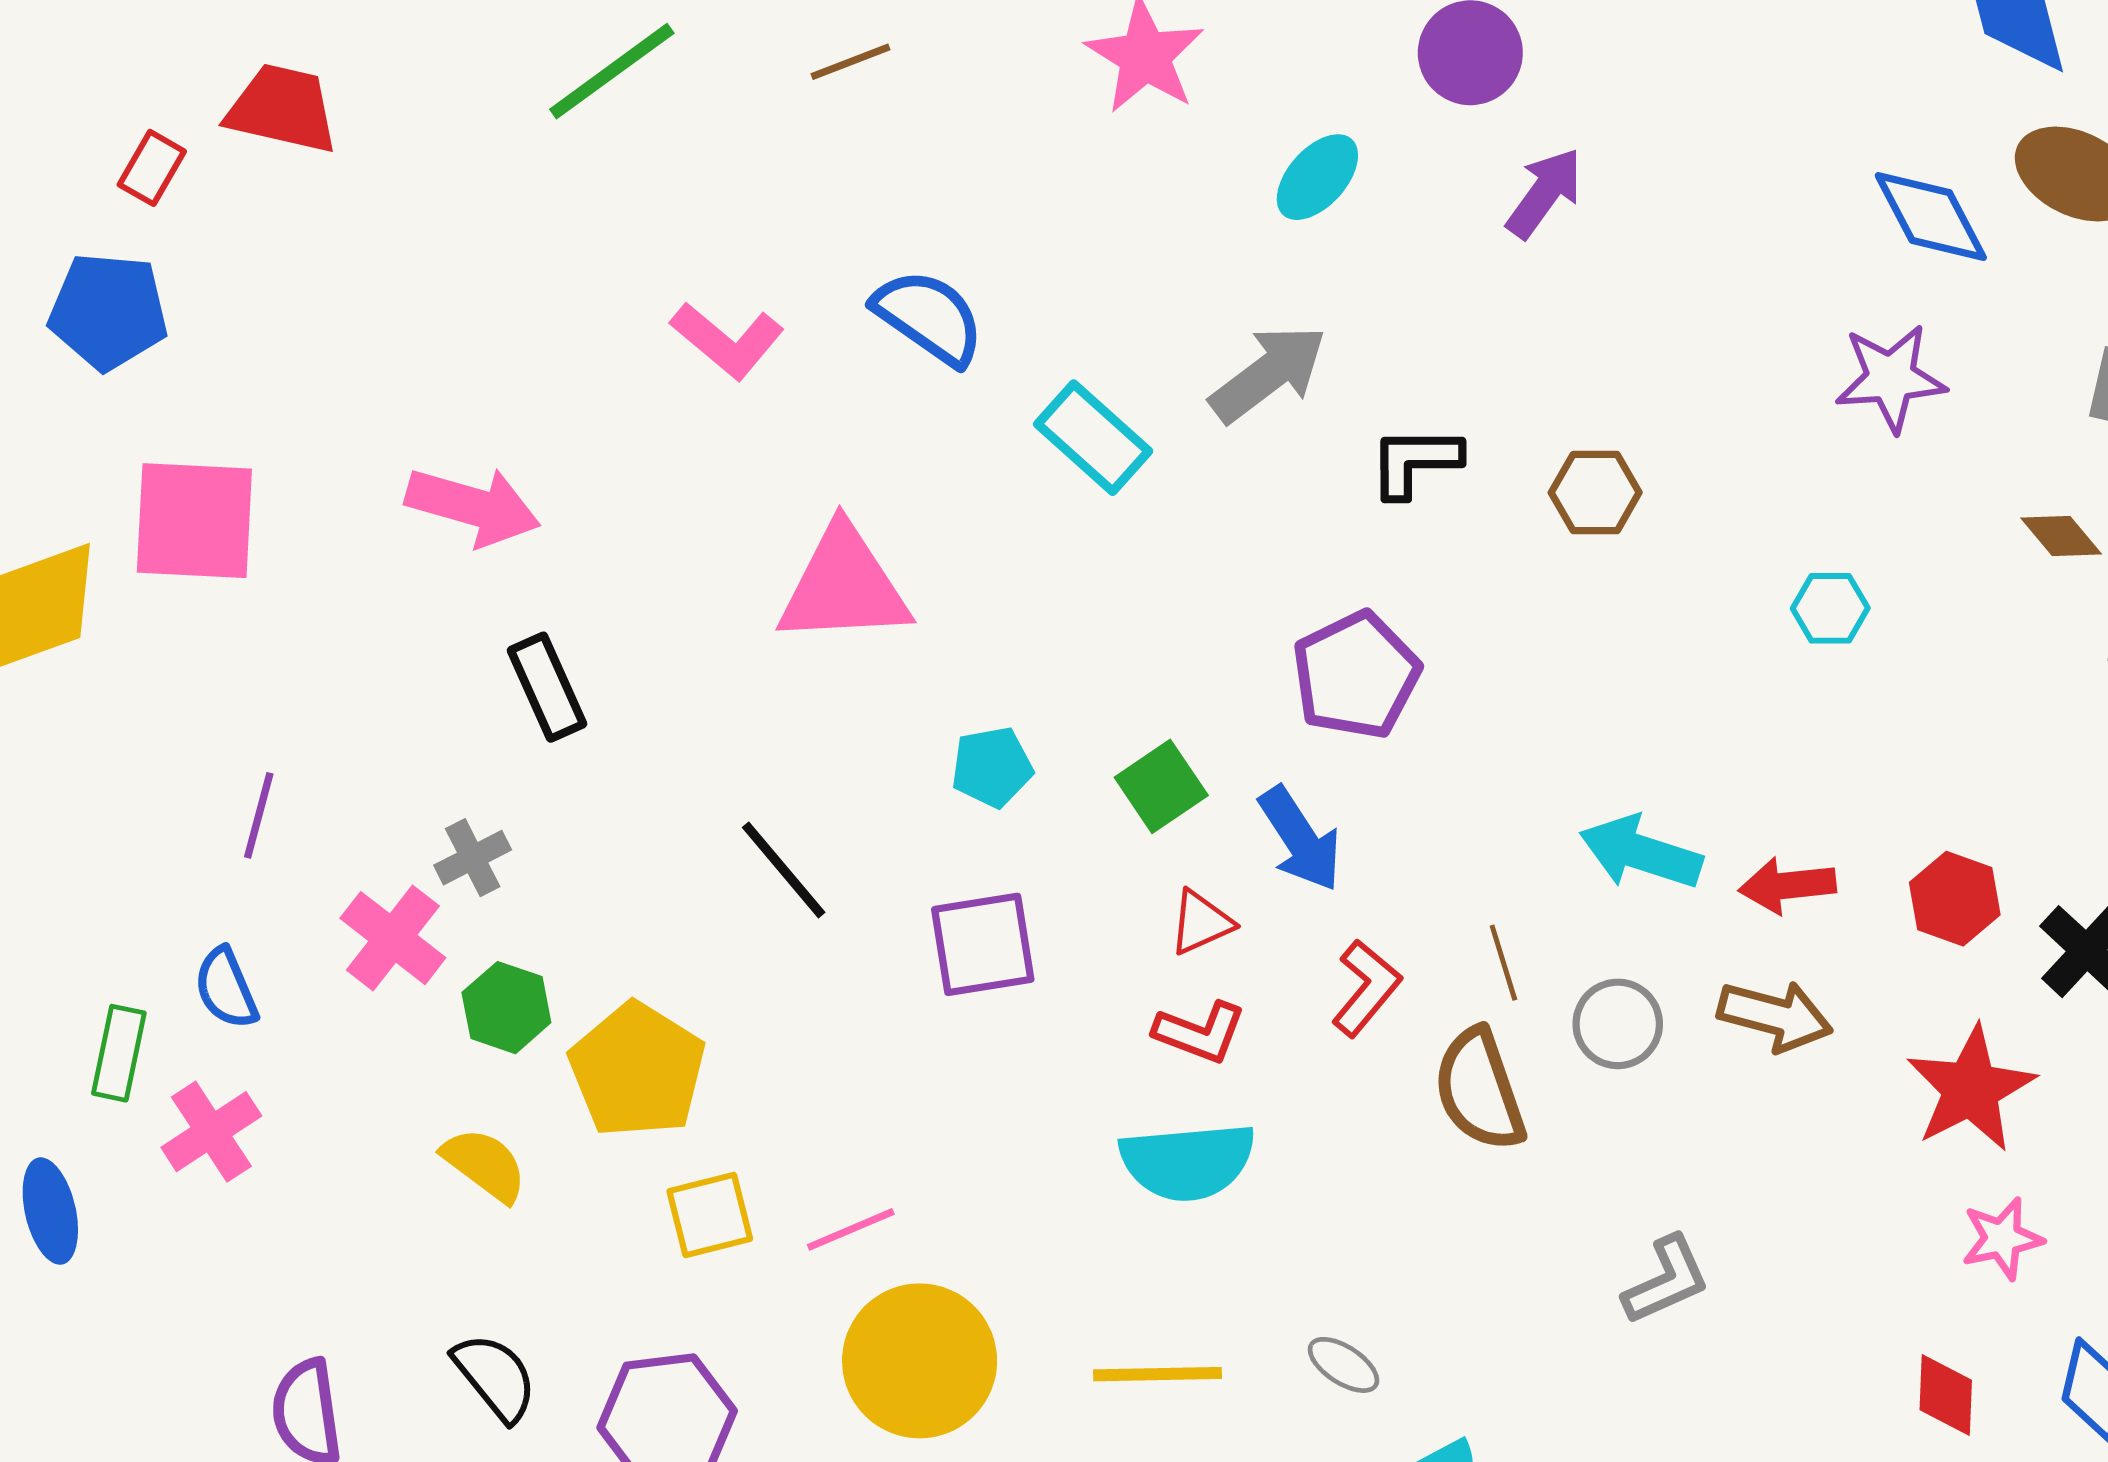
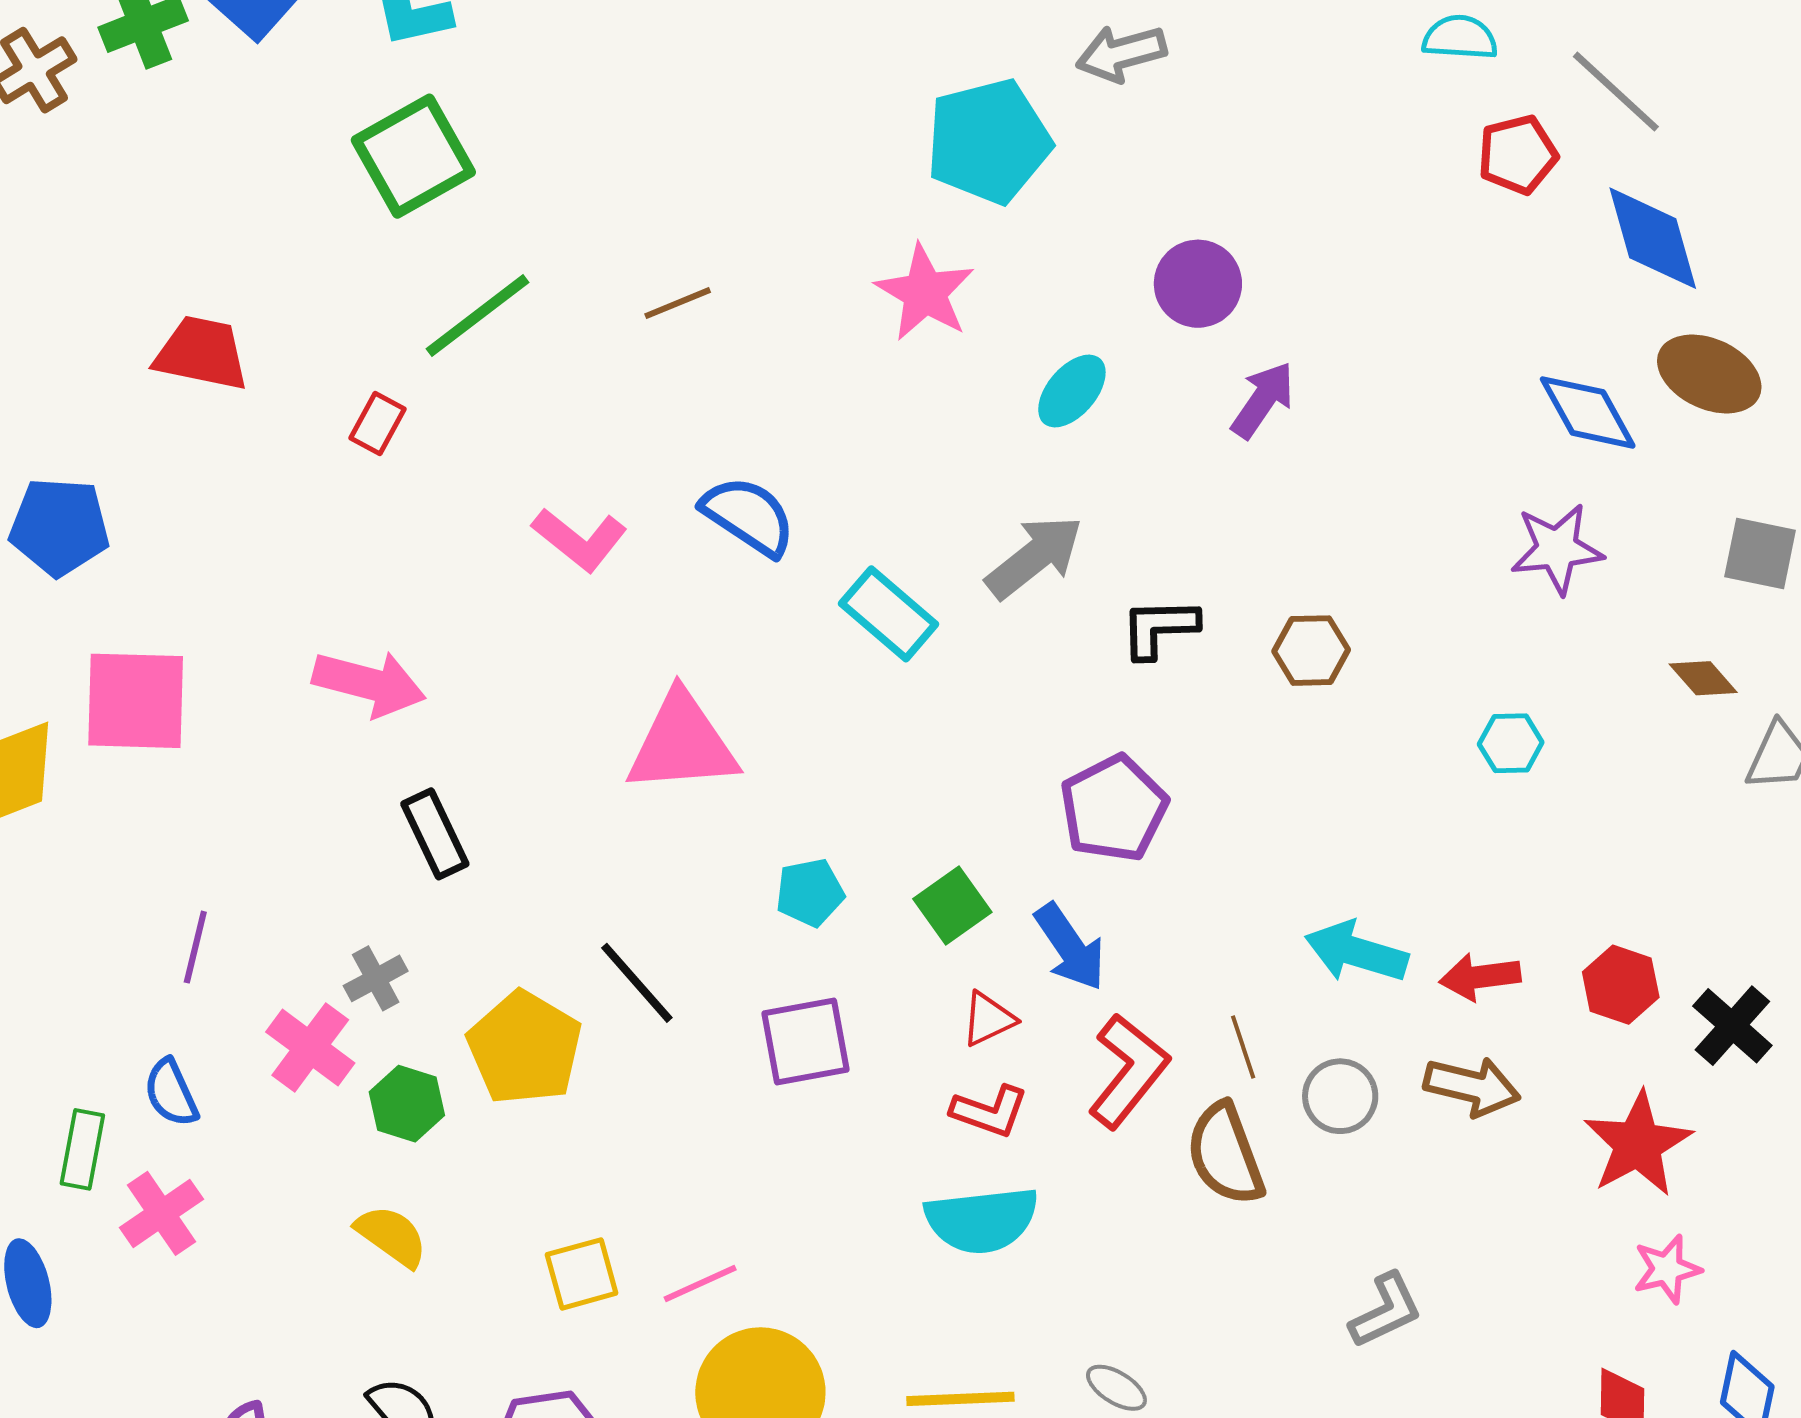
red rectangle: (152, 168) -> (378, 423), moved
red L-shape: (1366, 988) -> (1128, 1071), size x1.4
yellow pentagon: (637, 1070) -> (525, 1048), moved

